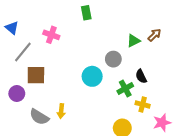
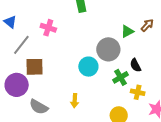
gray circle: (113, 59) -> (108, 49), size x1.5
purple circle: (17, 94) -> (17, 85), size x1.5
yellow arrow: (61, 111) -> (75, 101), moved

